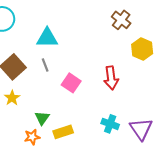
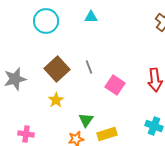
cyan triangle: (47, 38) -> (91, 17), moved, size x0.6

